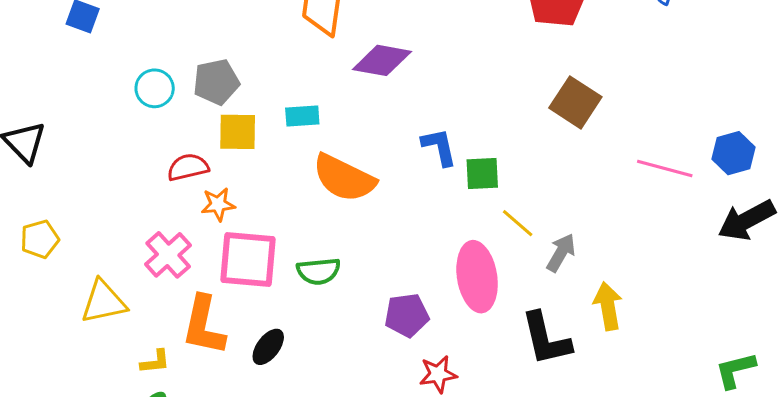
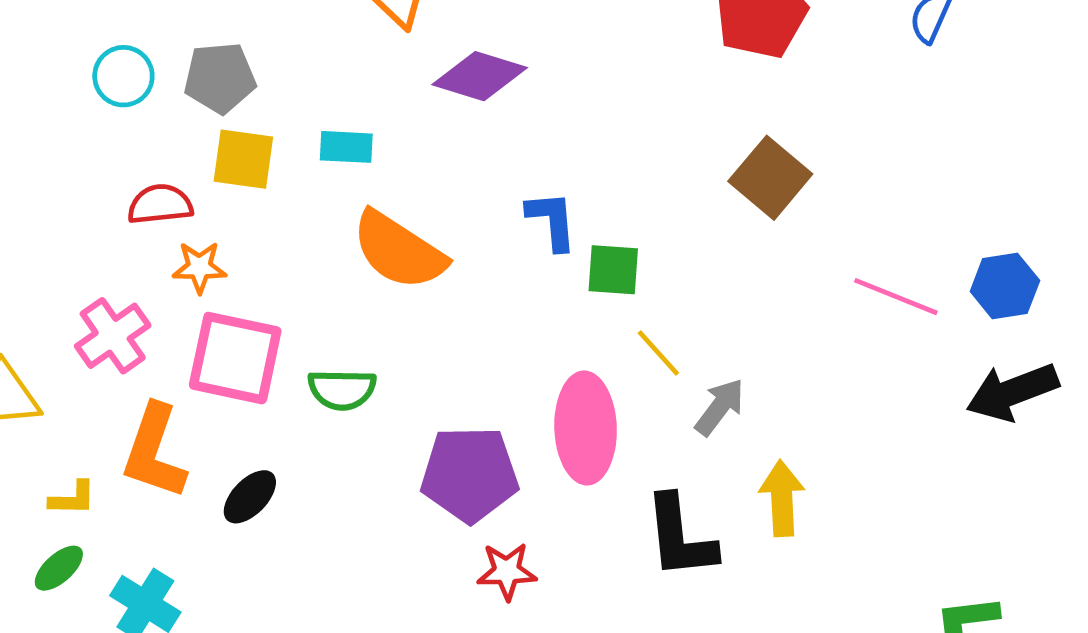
purple pentagon: (407, 315) -> (470, 474), size x1.4

